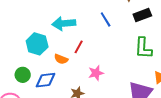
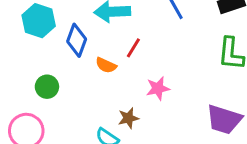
cyan hexagon: (37, 44) -> (39, 21), moved
blue diamond: (45, 80) -> (77, 40), moved, turned -65

